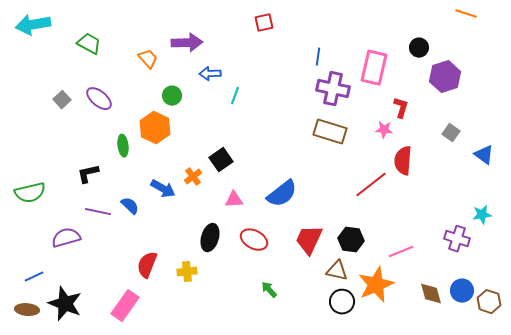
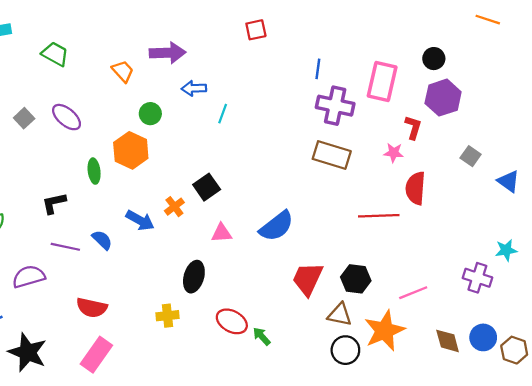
purple hexagon: (445, 77) -> (443, 98), moved
red line: (371, 185) -> (379, 216), turned 36
red ellipse: (254, 240) -> (232, 321), moved
red semicircle: (147, 265) -> (92, 308), moved, turned -100

